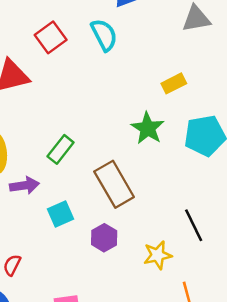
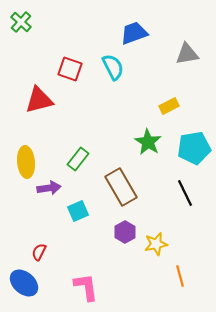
red square: (51, 37) -> (70, 69), turned -35
black line: (194, 225) -> (185, 193), moved
purple hexagon: (104, 238) -> (125, 232), moved

